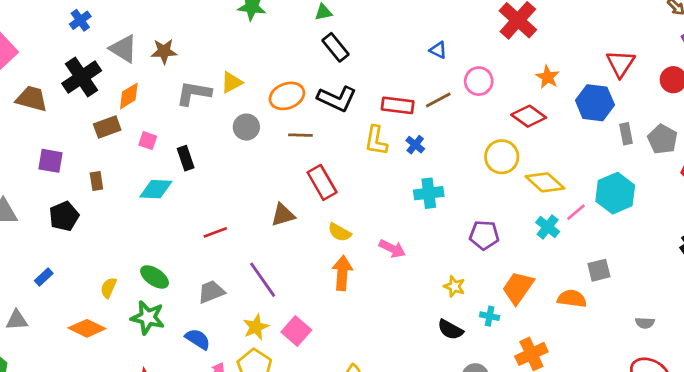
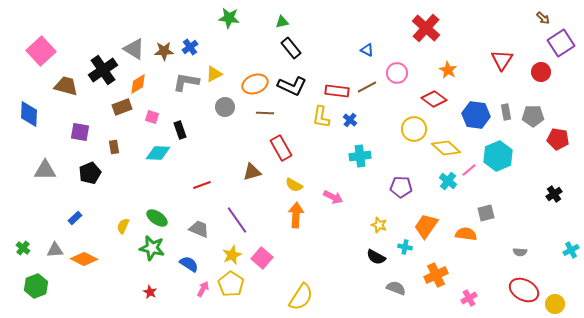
blue cross: (80, 20) -> (190, 47), moved
blue hexagon: (595, 103) -> (476, 115), moved
gray pentagon: (662, 139) -> (533, 116), turned -30
gray trapezoid: (211, 292) -> (199, 229), turned 45
orange diamond: (87, 328) -> (84, 259), moved

